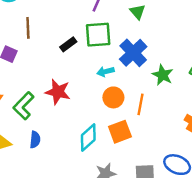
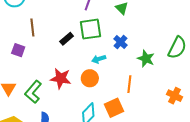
blue cross: (133, 53) -> (120, 42), size x0.6
orange circle: (113, 97) -> (90, 78), moved

